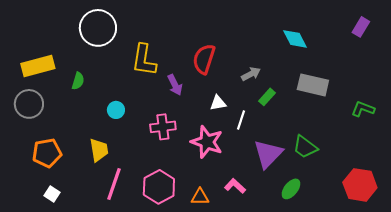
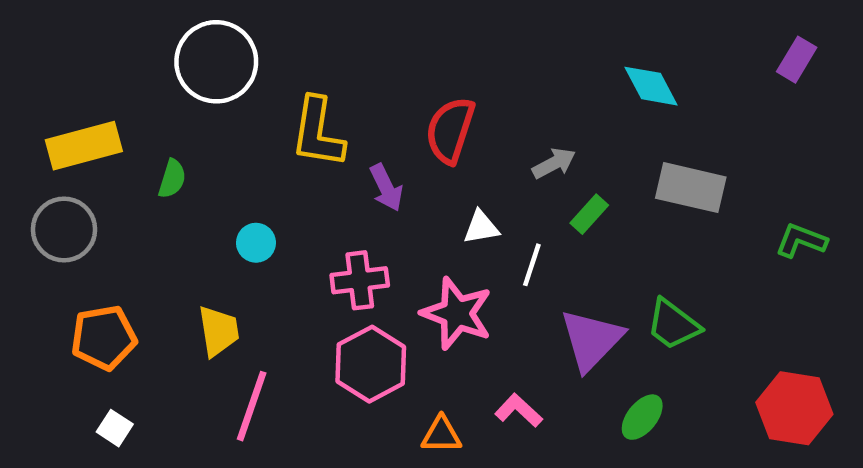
pink hexagon: (159, 187) -> (371, 364), moved

